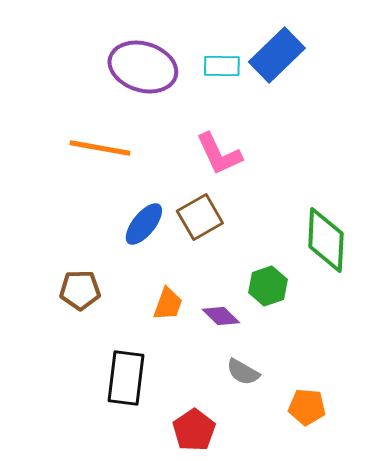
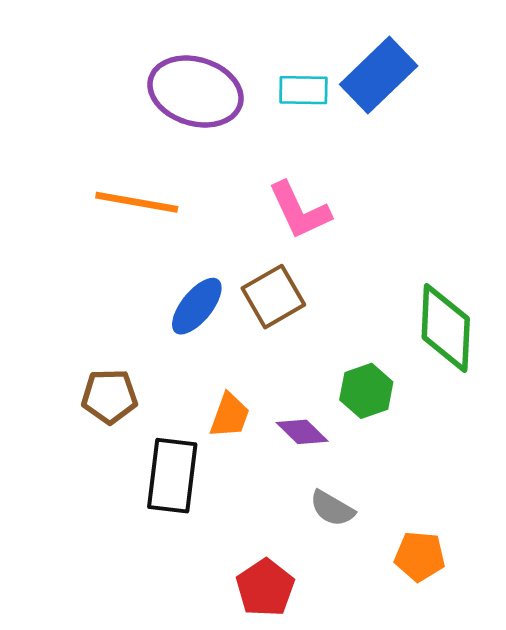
black rectangle: (126, 378) -> (172, 476), moved

